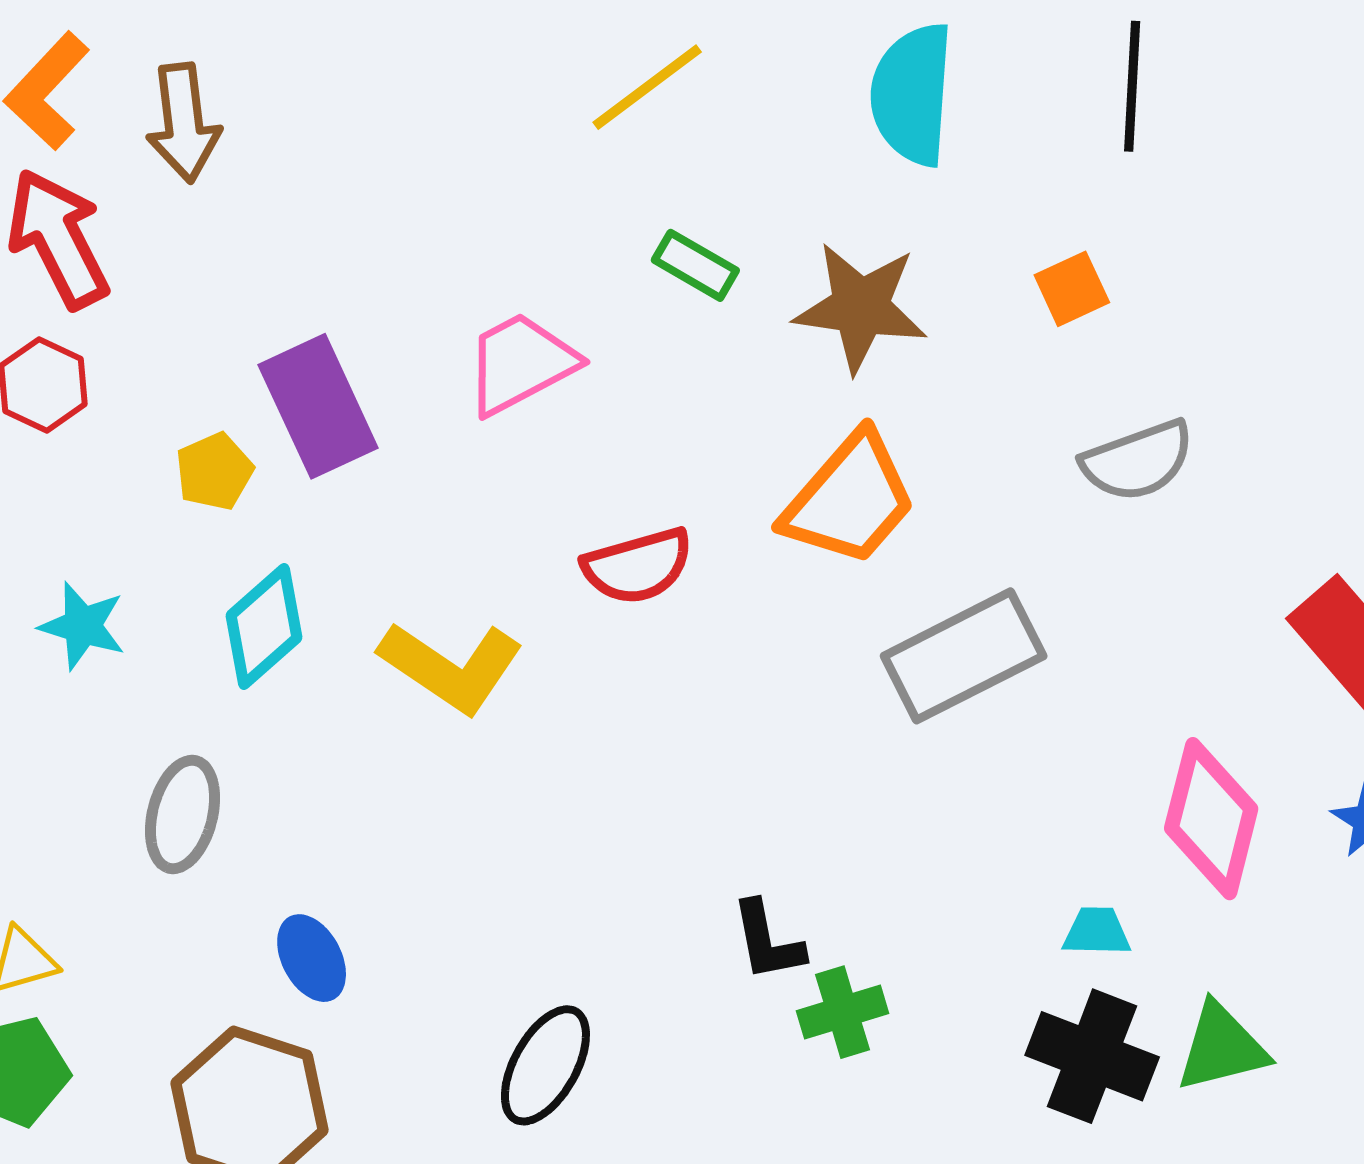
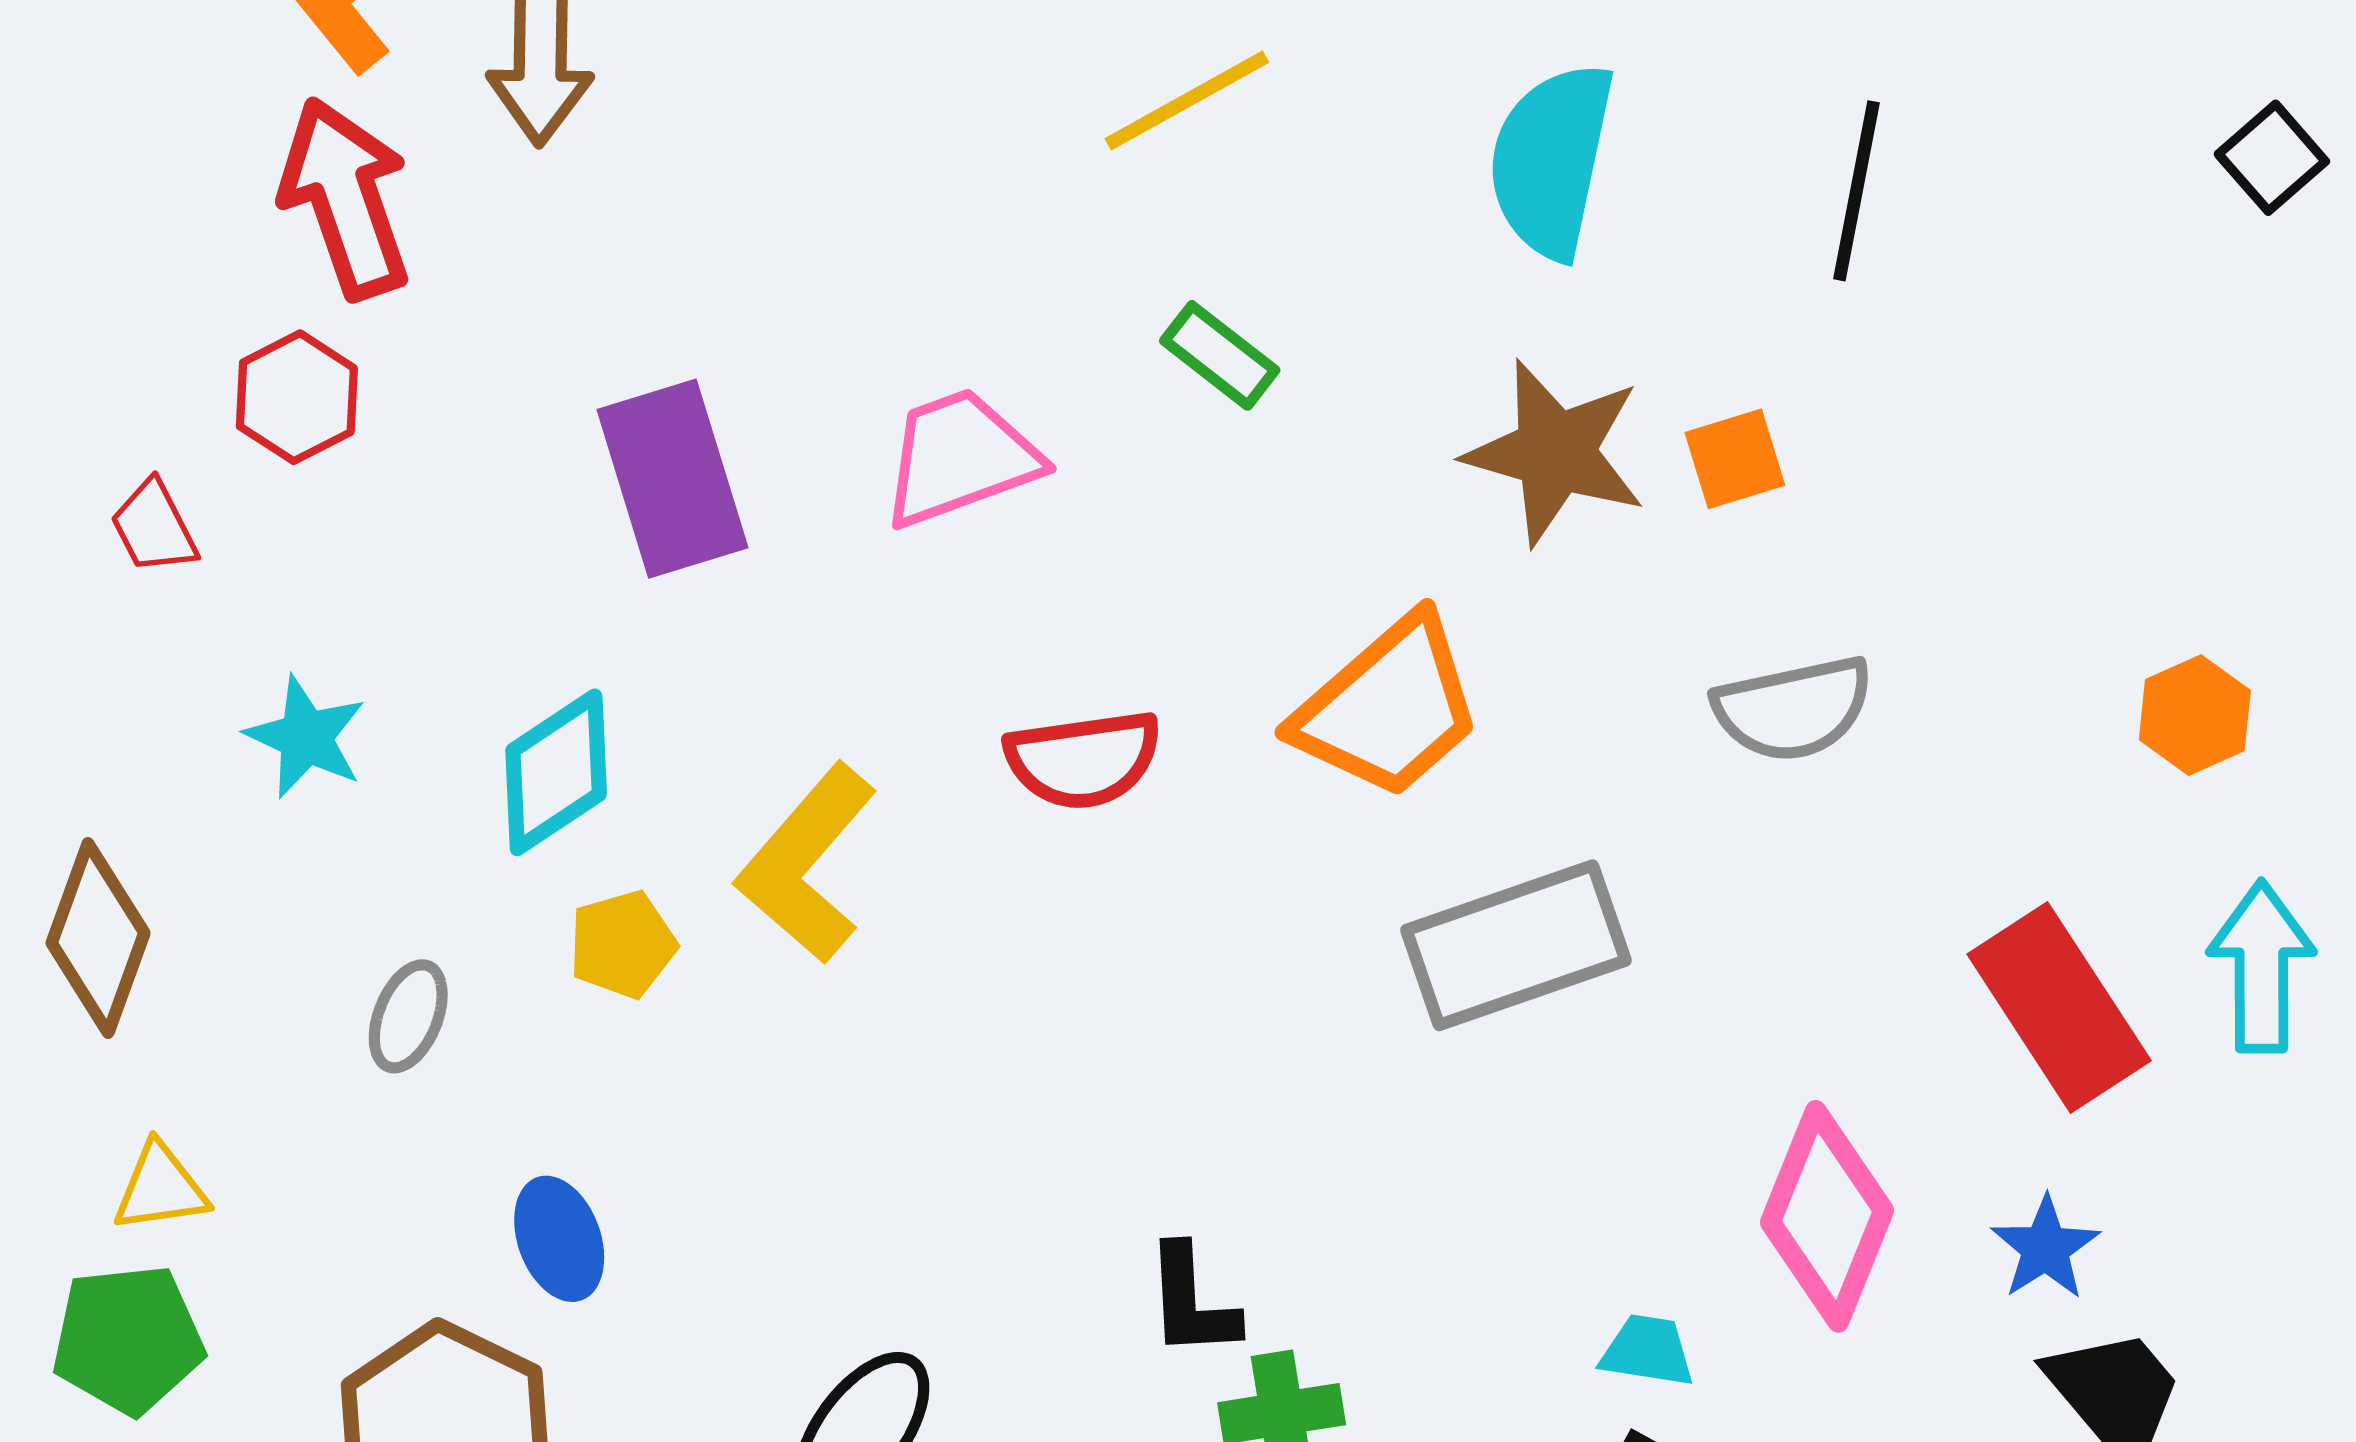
brown star: (861, 307) -> (1555, 452), moved
yellow pentagon: (214, 472) -> (623, 944), moved
yellow L-shape: (451, 667) -> (807, 863), turned 89
gray ellipse: (183, 814) -> (408, 1016), size x0.7

